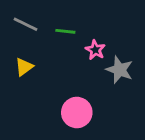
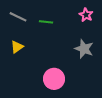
pink star: (95, 50) -> (86, 15), moved

